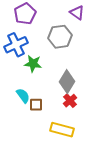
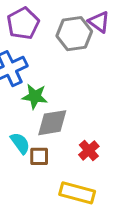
gray hexagon: (60, 37) -> (74, 34), moved
gray diamond: (67, 82) -> (52, 123), moved, turned 50

